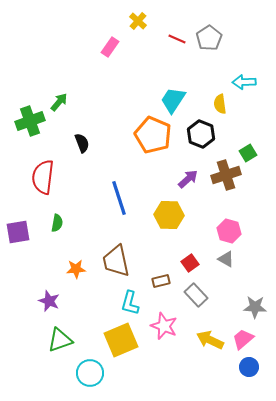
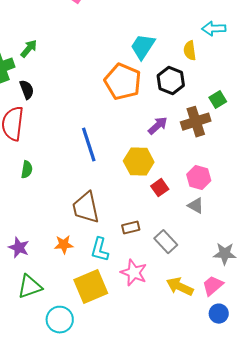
black semicircle: (82, 143) -> (27, 90), moved
red square: (190, 263) -> (160, 188), moved
orange star: (76, 269) -> (64, 245), moved

